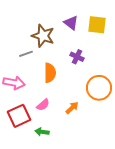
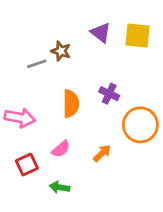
brown star: (43, 36) -> (61, 51), size x0.6
gray line: (26, 54) -> (37, 64), moved
purple cross: (77, 57) -> (109, 94), moved
red square: (19, 116) -> (27, 165), size x0.7

